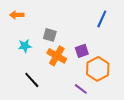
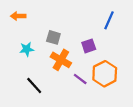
purple square: (82, 51) -> (89, 46), moved
purple line: (81, 89) -> (80, 79), moved

